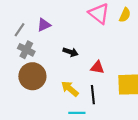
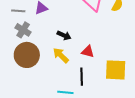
gray line: (19, 30) -> (18, 11), turned 56
yellow arrow: (70, 89) -> (61, 55), moved

